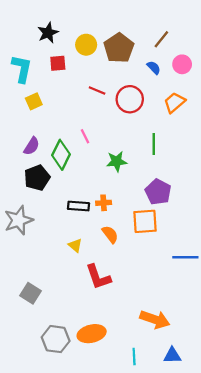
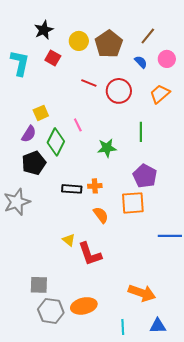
red square: (58, 63) -> (53, 58), turned 35
yellow square: (34, 101) -> (41, 113), moved
yellow triangle: (75, 245) -> (69, 240), moved
gray square: (31, 293) -> (39, 285), moved, turned -30

